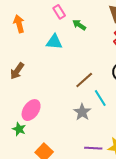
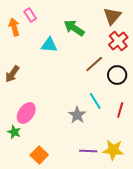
pink rectangle: (59, 12) -> (30, 15), moved
green arrow: (79, 25) -> (74, 28), size x1.5
brown line: (84, 80) -> (94, 64), moved

